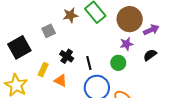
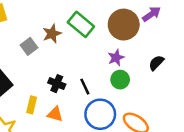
purple arrow: (151, 30) -> (151, 14), moved
gray square: (49, 31) -> (29, 46), moved
purple star: (126, 44) -> (116, 58), moved

